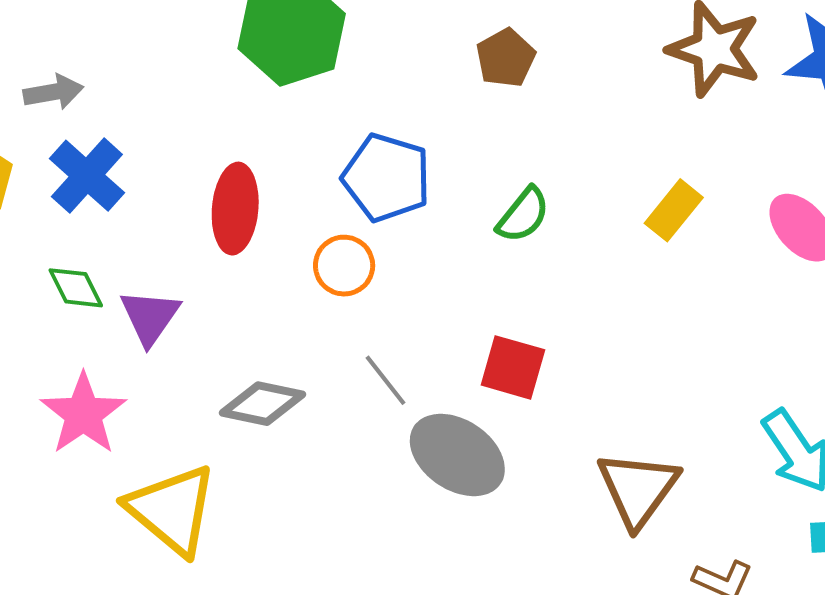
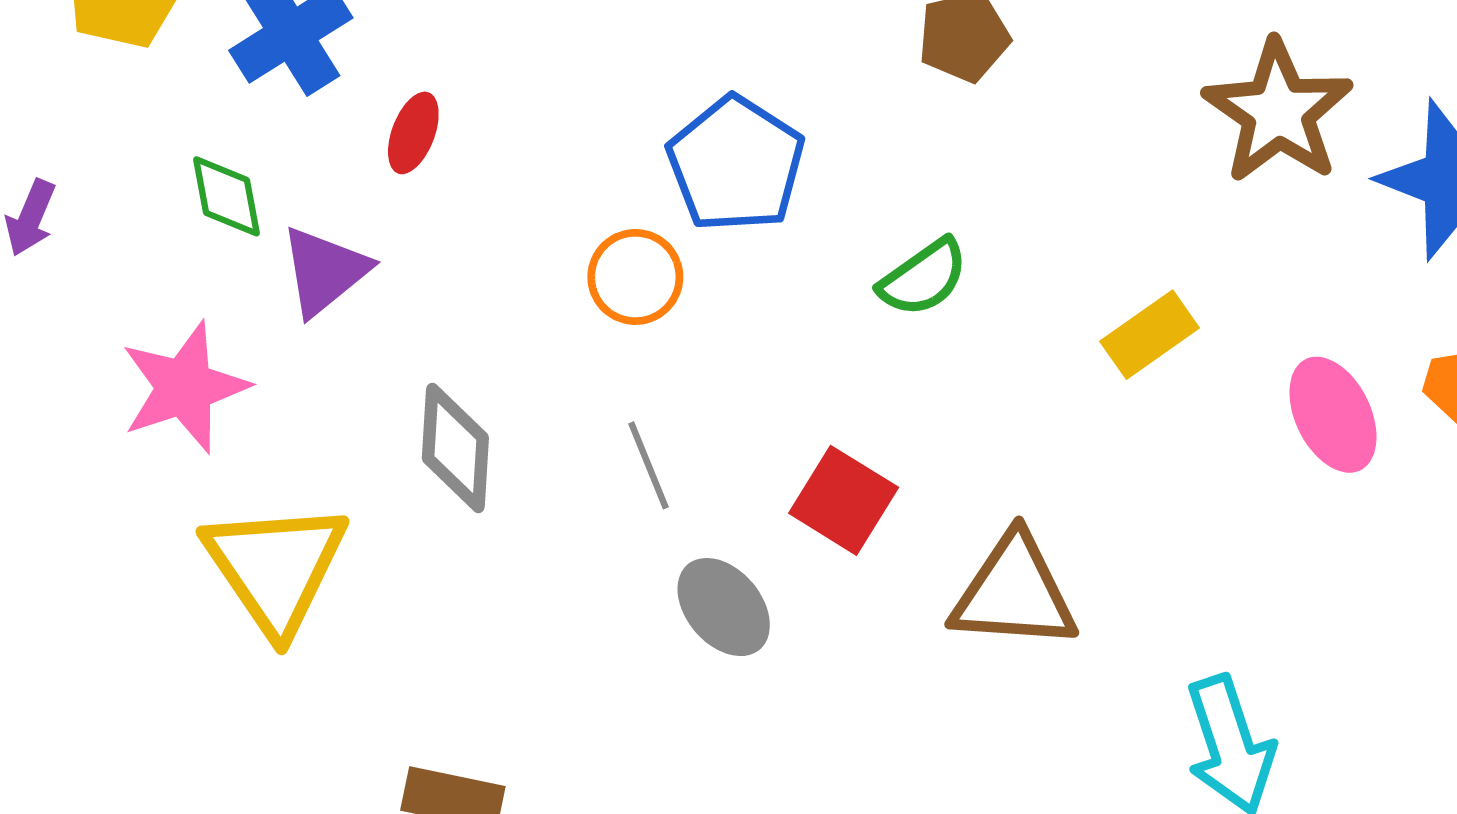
red ellipse: (235, 209) -> (413, 133), moved, size x0.6
gray diamond: (262, 404) -> (455, 448), turned 66
gray ellipse: (457, 455) -> (724, 607), size x0.7
brown triangle: (638, 489) -> (1014, 592), moved, turned 42

